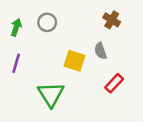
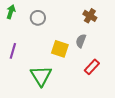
green arrow: (16, 27) -> (11, 12), moved
gray semicircle: (101, 51) -> (81, 41), turned 40

